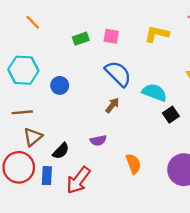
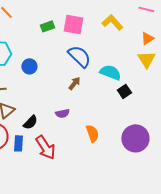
yellow L-shape: (157, 34) -> (112, 22), turned 35
pink square: (111, 36) -> (73, 24), size x1.5
red arrow: (78, 180) -> (45, 147), turned -70

